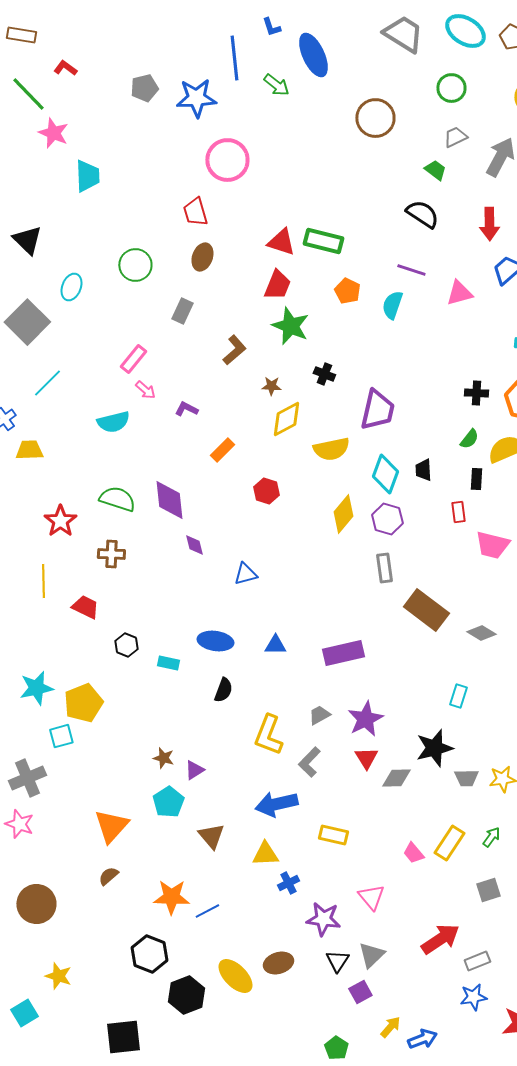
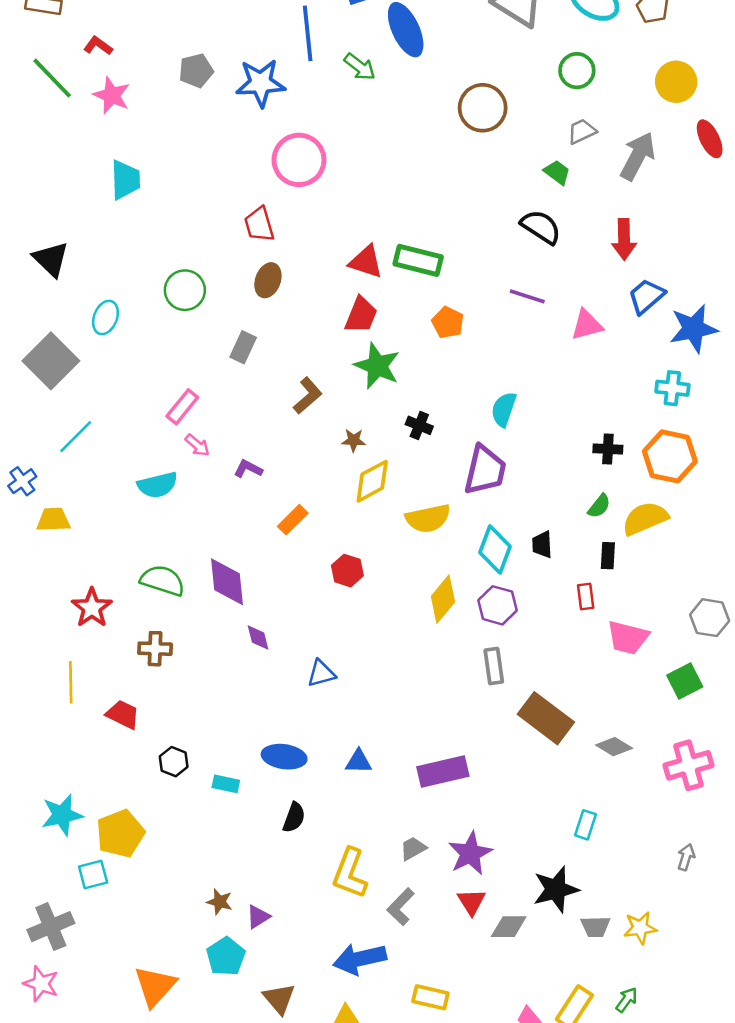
pink star: (53, 133) -> (112, 95), moved
cyan semicircle: (392, 305) -> (504, 409), moved

